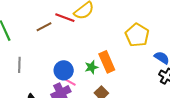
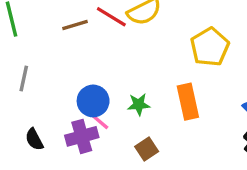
yellow pentagon: (137, 35) -> (210, 47), moved
orange rectangle: (107, 62) -> (188, 102), moved

